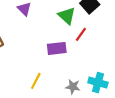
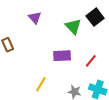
red line: (81, 34) -> (91, 61), moved

